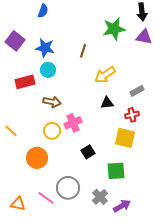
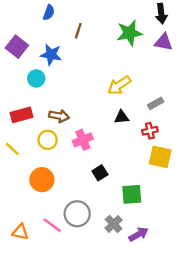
brown line: (83, 51) -> (78, 31), moved
cyan circle: (48, 70) -> (36, 78), moved
red rectangle: (25, 82) -> (21, 115), moved
yellow circle: (52, 131) -> (48, 140), moved
yellow square: (125, 138) -> (160, 157), moved

